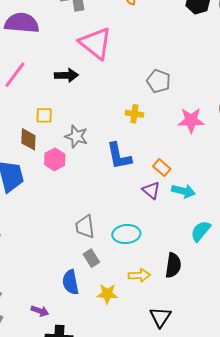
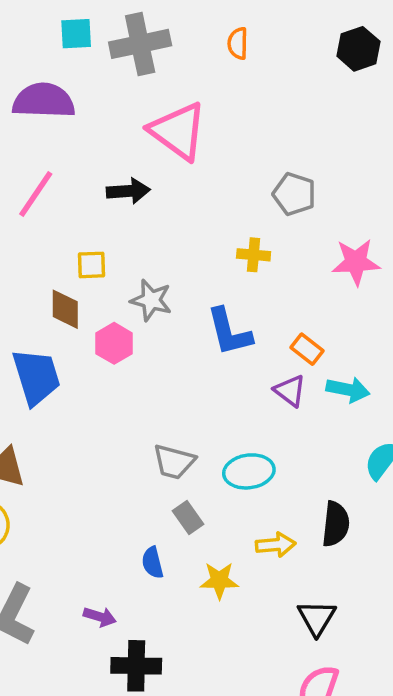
gray trapezoid: (85, 227) -> (174, 462), turned -65
blue semicircle: (71, 282) -> (152, 563), size x0.7

